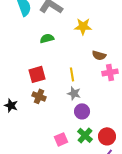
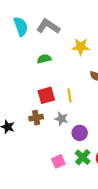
red square: (37, 74) -> (46, 95), moved
gray star: (74, 93) -> (61, 119), moved
brown cross: (39, 96) -> (36, 118), turned -32

